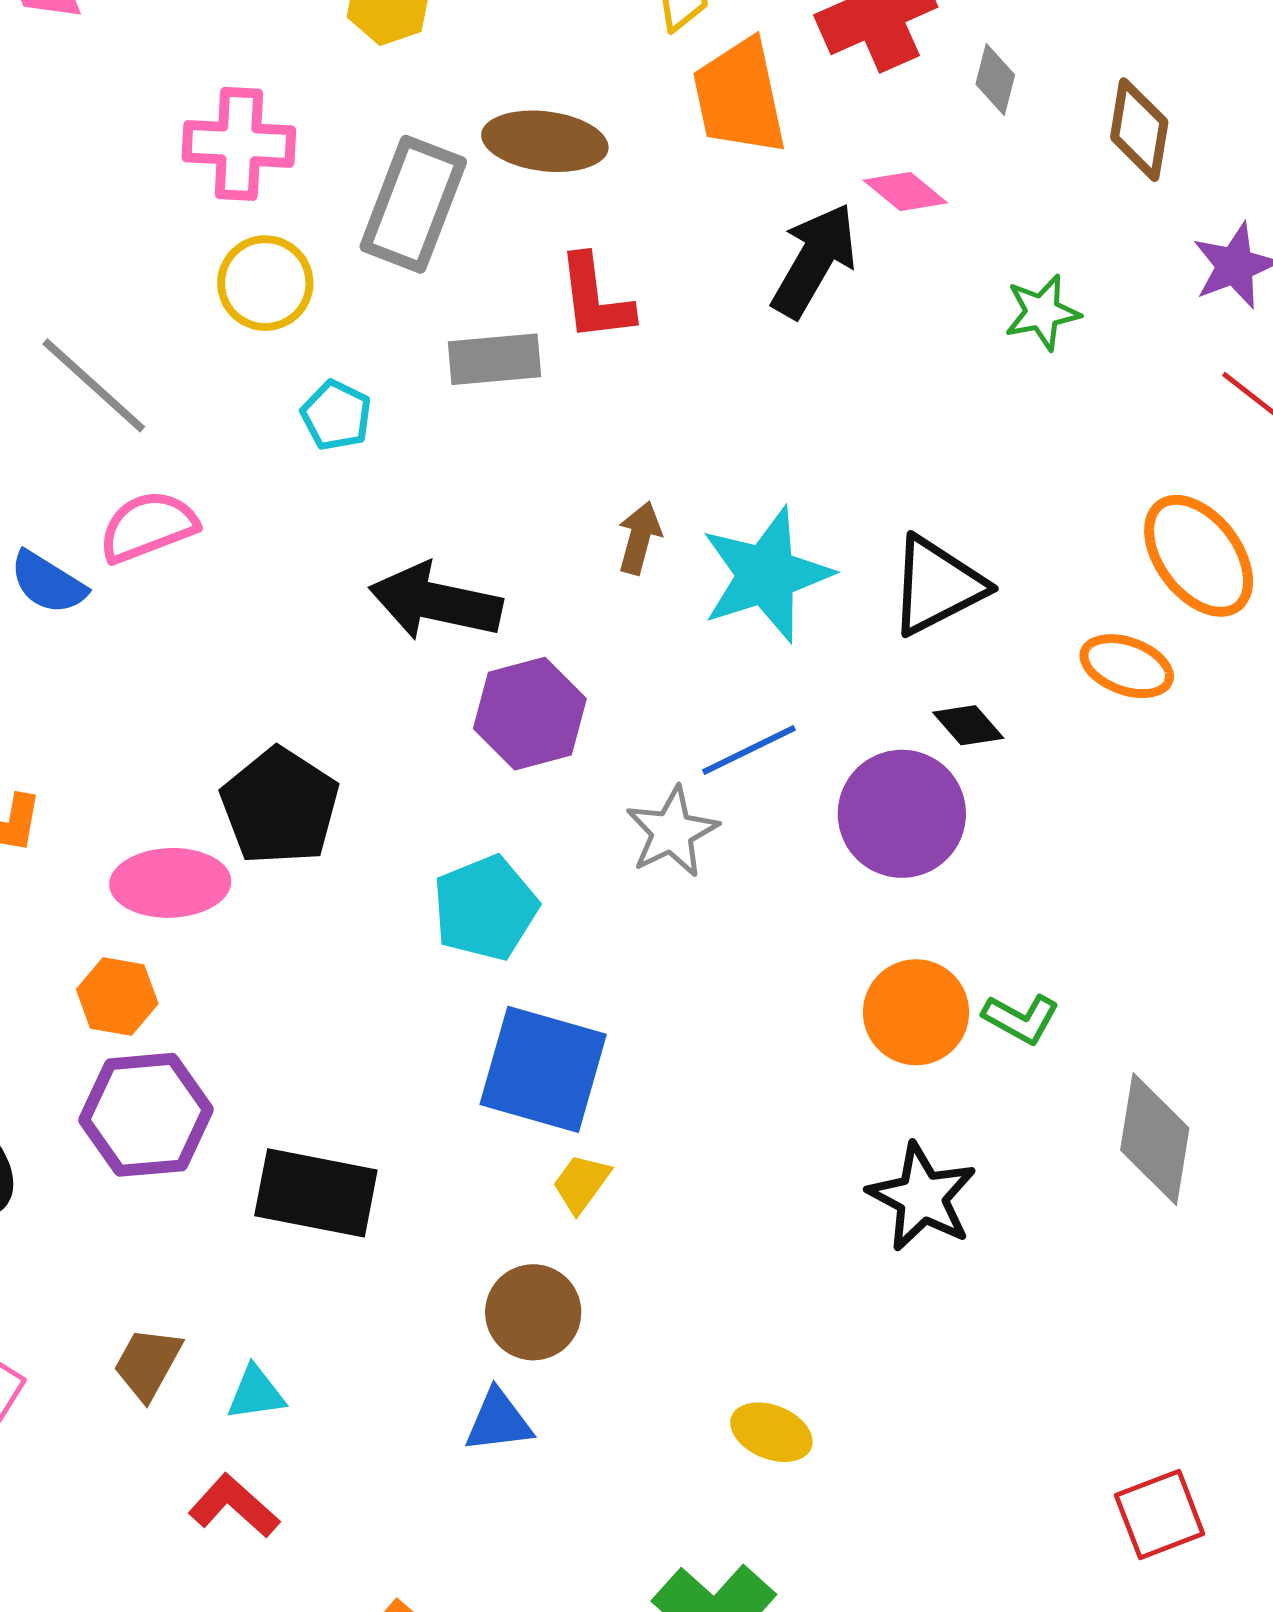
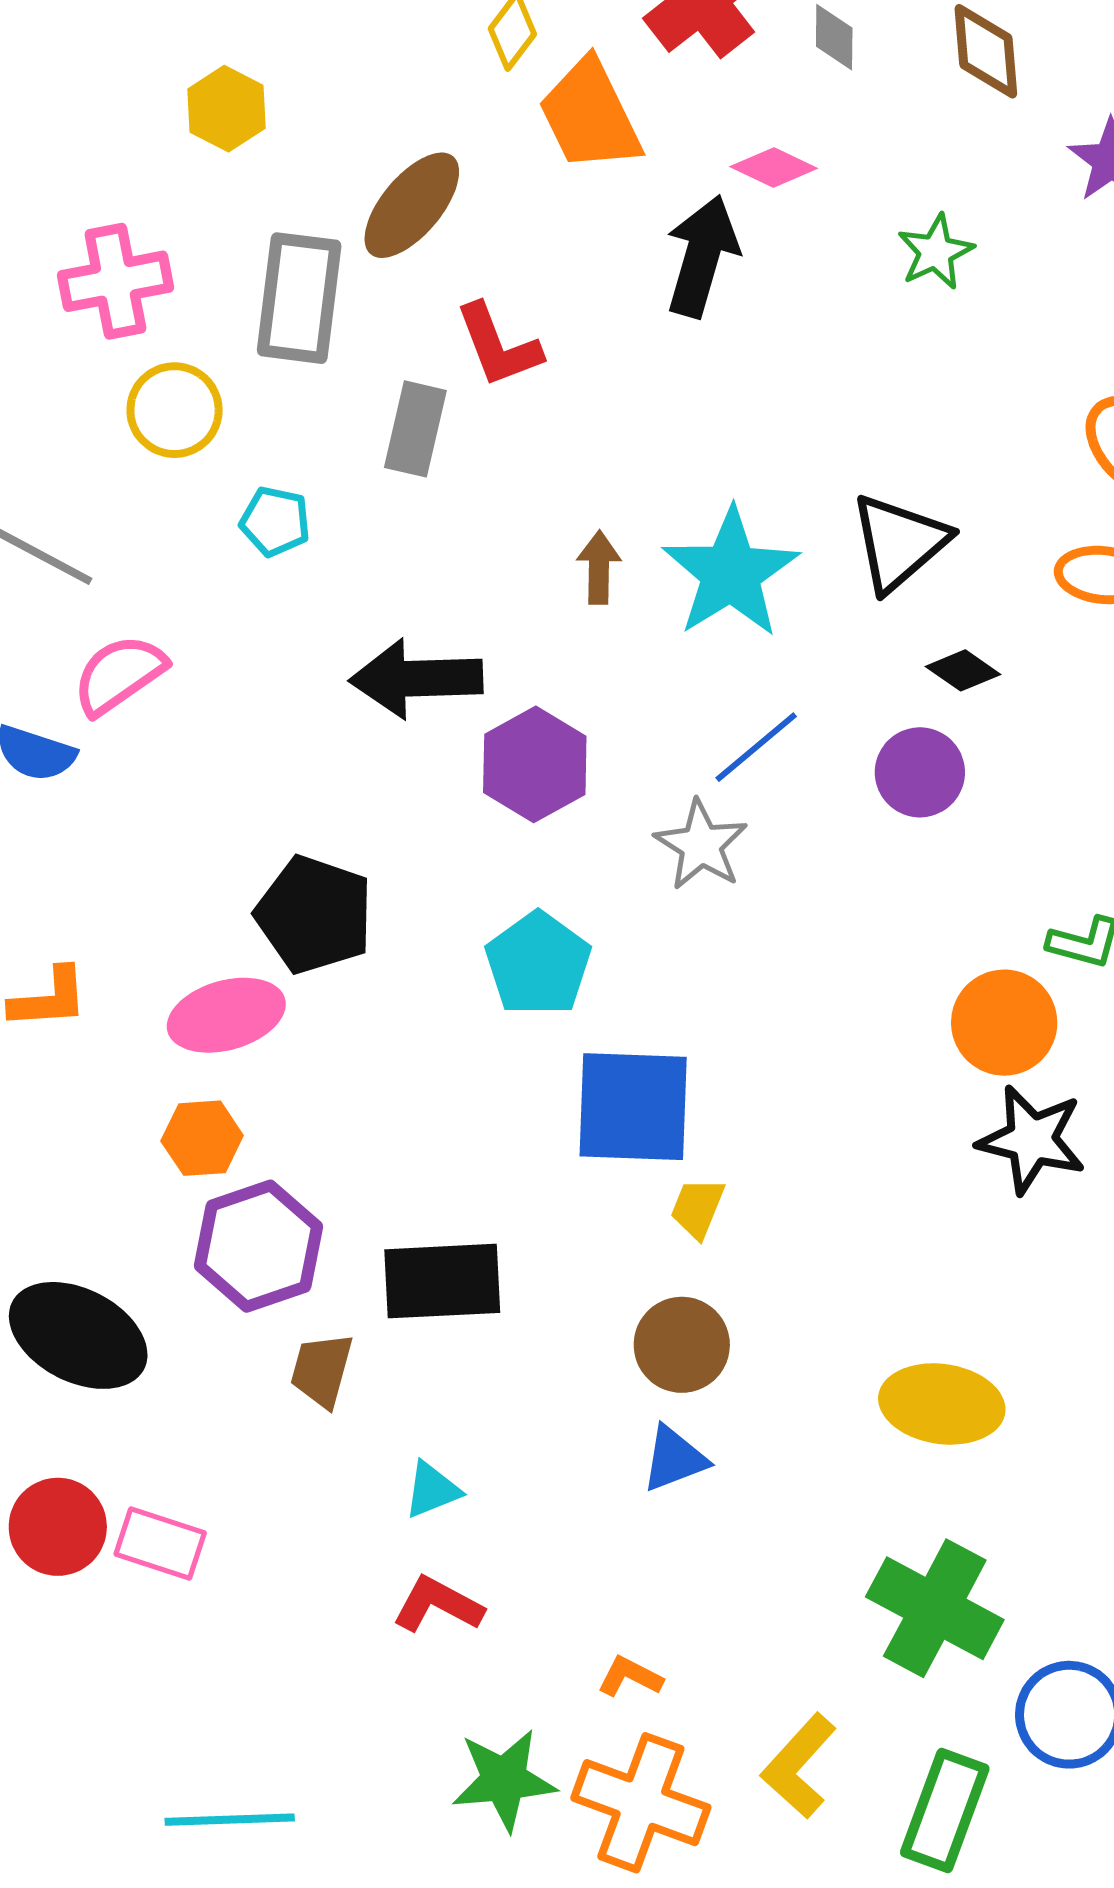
brown ellipse: (545, 141) -> (412, 205), turned -43
gray rectangle: (495, 359) -> (415, 429), turned -58
purple circle: (902, 814) -> (920, 772), size x0.7
orange circle: (916, 1012) -> (1004, 1023), moved
brown trapezoid: (148, 1364) -> (322, 1370), moved
yellow ellipse: (771, 1432) -> (942, 1404), size x1.5

